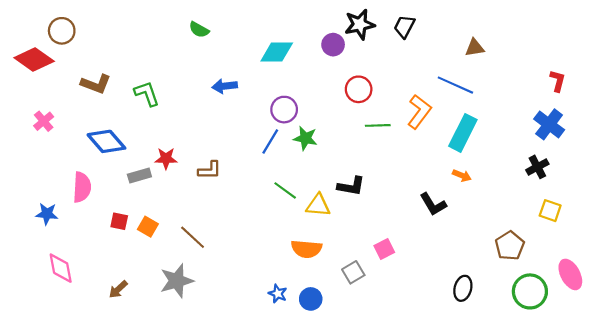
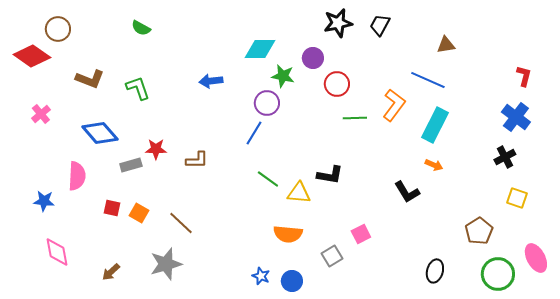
green semicircle: (199, 30) -> (141, 28), moved
purple circle: (333, 45) -> (313, 58), moved
green star: (305, 138) -> (283, 76), moved

